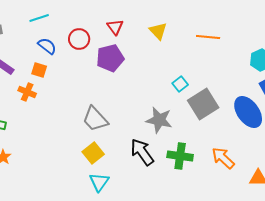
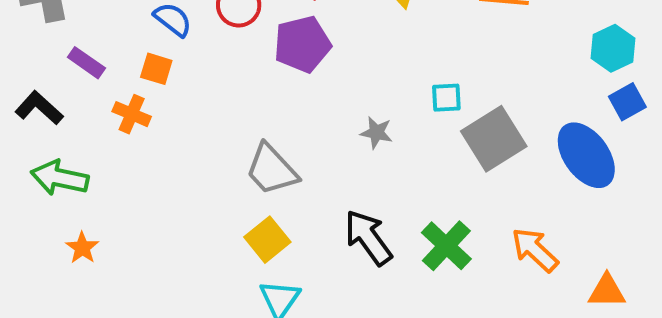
cyan square: (180, 84) -> (446, 98), turned 35
gray star: (159, 120) -> (376, 133), moved, size x0.6
green cross: (180, 156) -> (446, 246), turned 35

